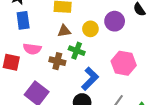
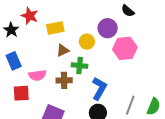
blue rectangle: (23, 20) -> (14, 61), moved
pink hexagon: (124, 63) -> (125, 48), moved

